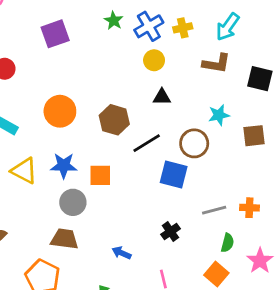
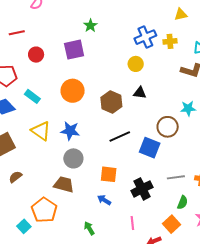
green star: (114, 21) -> (90, 26), moved
purple square: (55, 34) -> (74, 50), moved
yellow circle: (154, 60) -> (136, 64), moved
black triangle: (162, 97) -> (140, 93), moved
black line: (147, 143) -> (120, 136), moved
orange square: (100, 175) -> (109, 174), moved
black cross: (170, 232) -> (142, 189), size x1.5

